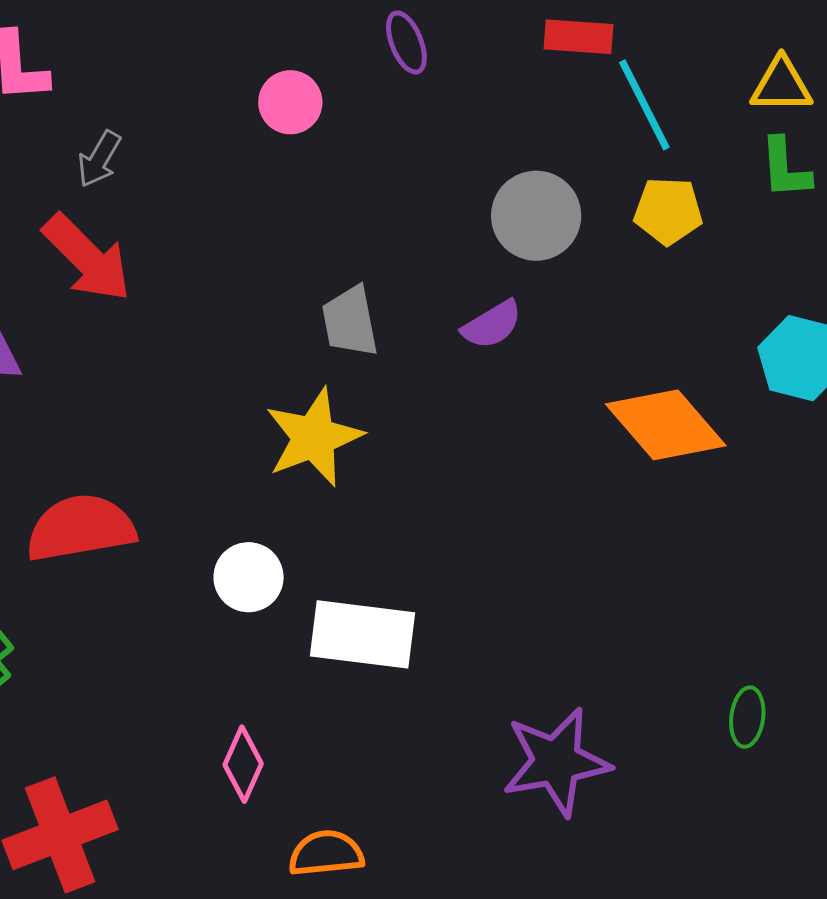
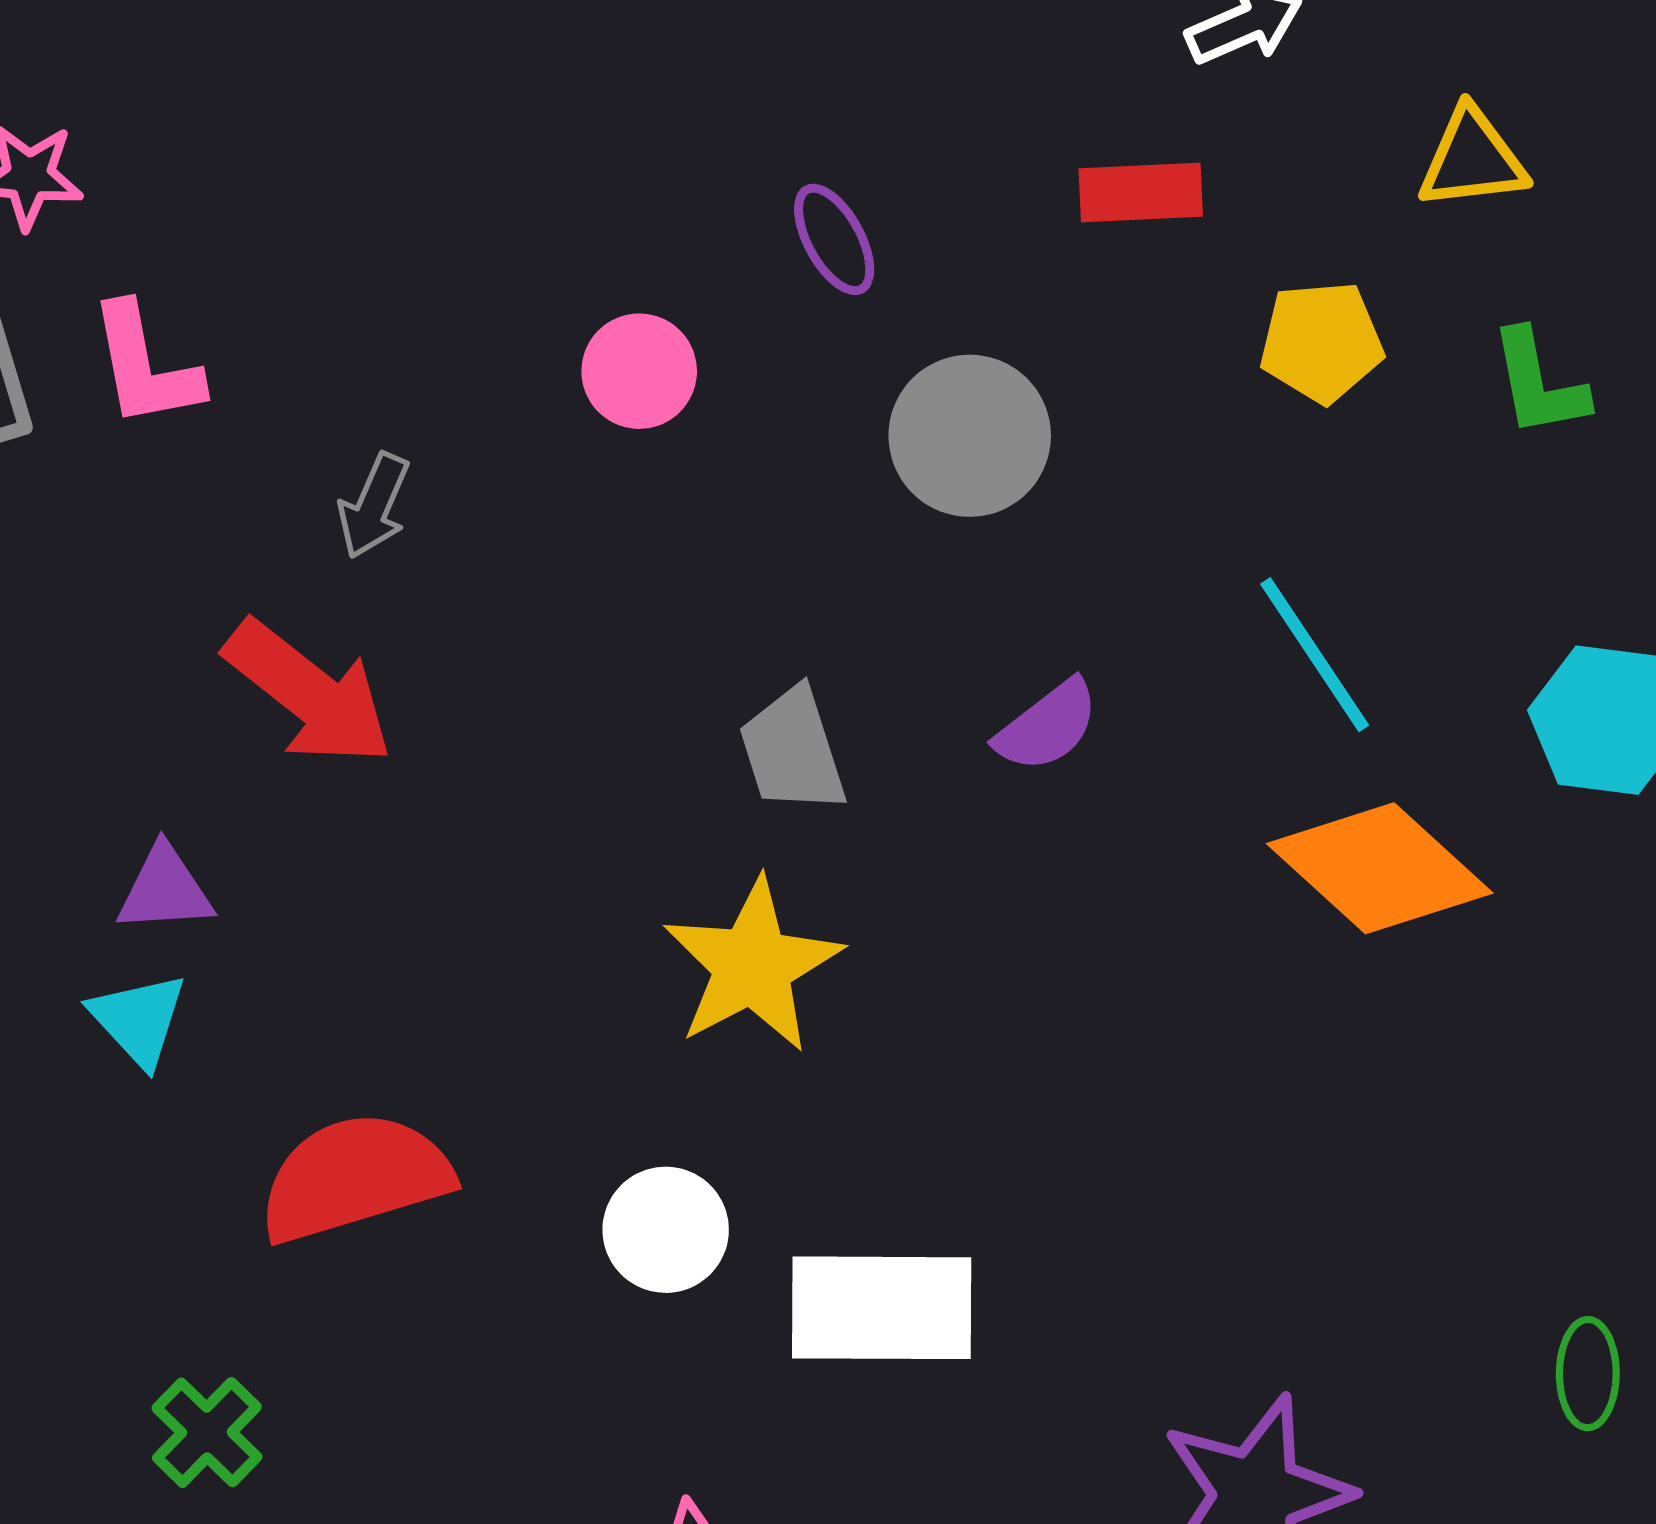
yellow triangle: (781, 85) -> (1472, 159), moved
cyan line: (644, 105) -> (1315, 655), moved
gray arrow: (99, 159) -> (374, 506), moved
yellow pentagon: (668, 211) -> (1321, 342), moved
gray circle: (536, 216) -> (970, 436), moved

